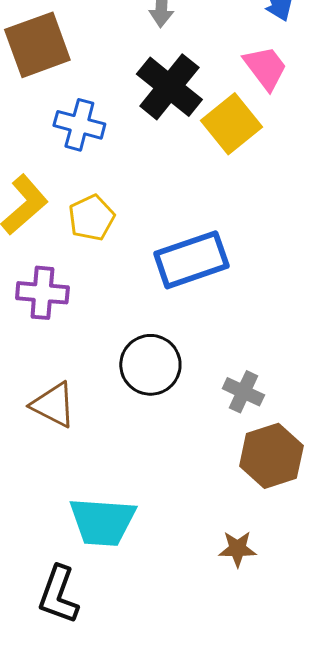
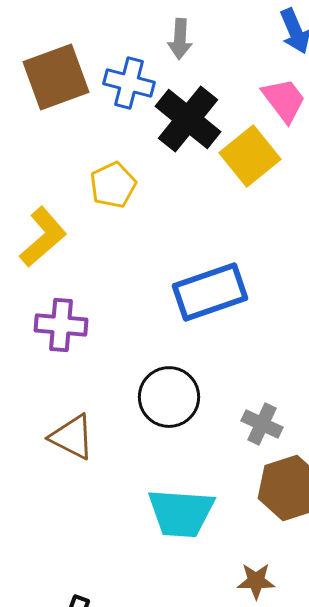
blue cross: (79, 125) -> (129, 83), moved
yellow pentagon: (91, 218) -> (113, 185), moved
cyan trapezoid: (102, 522) -> (181, 513), moved

